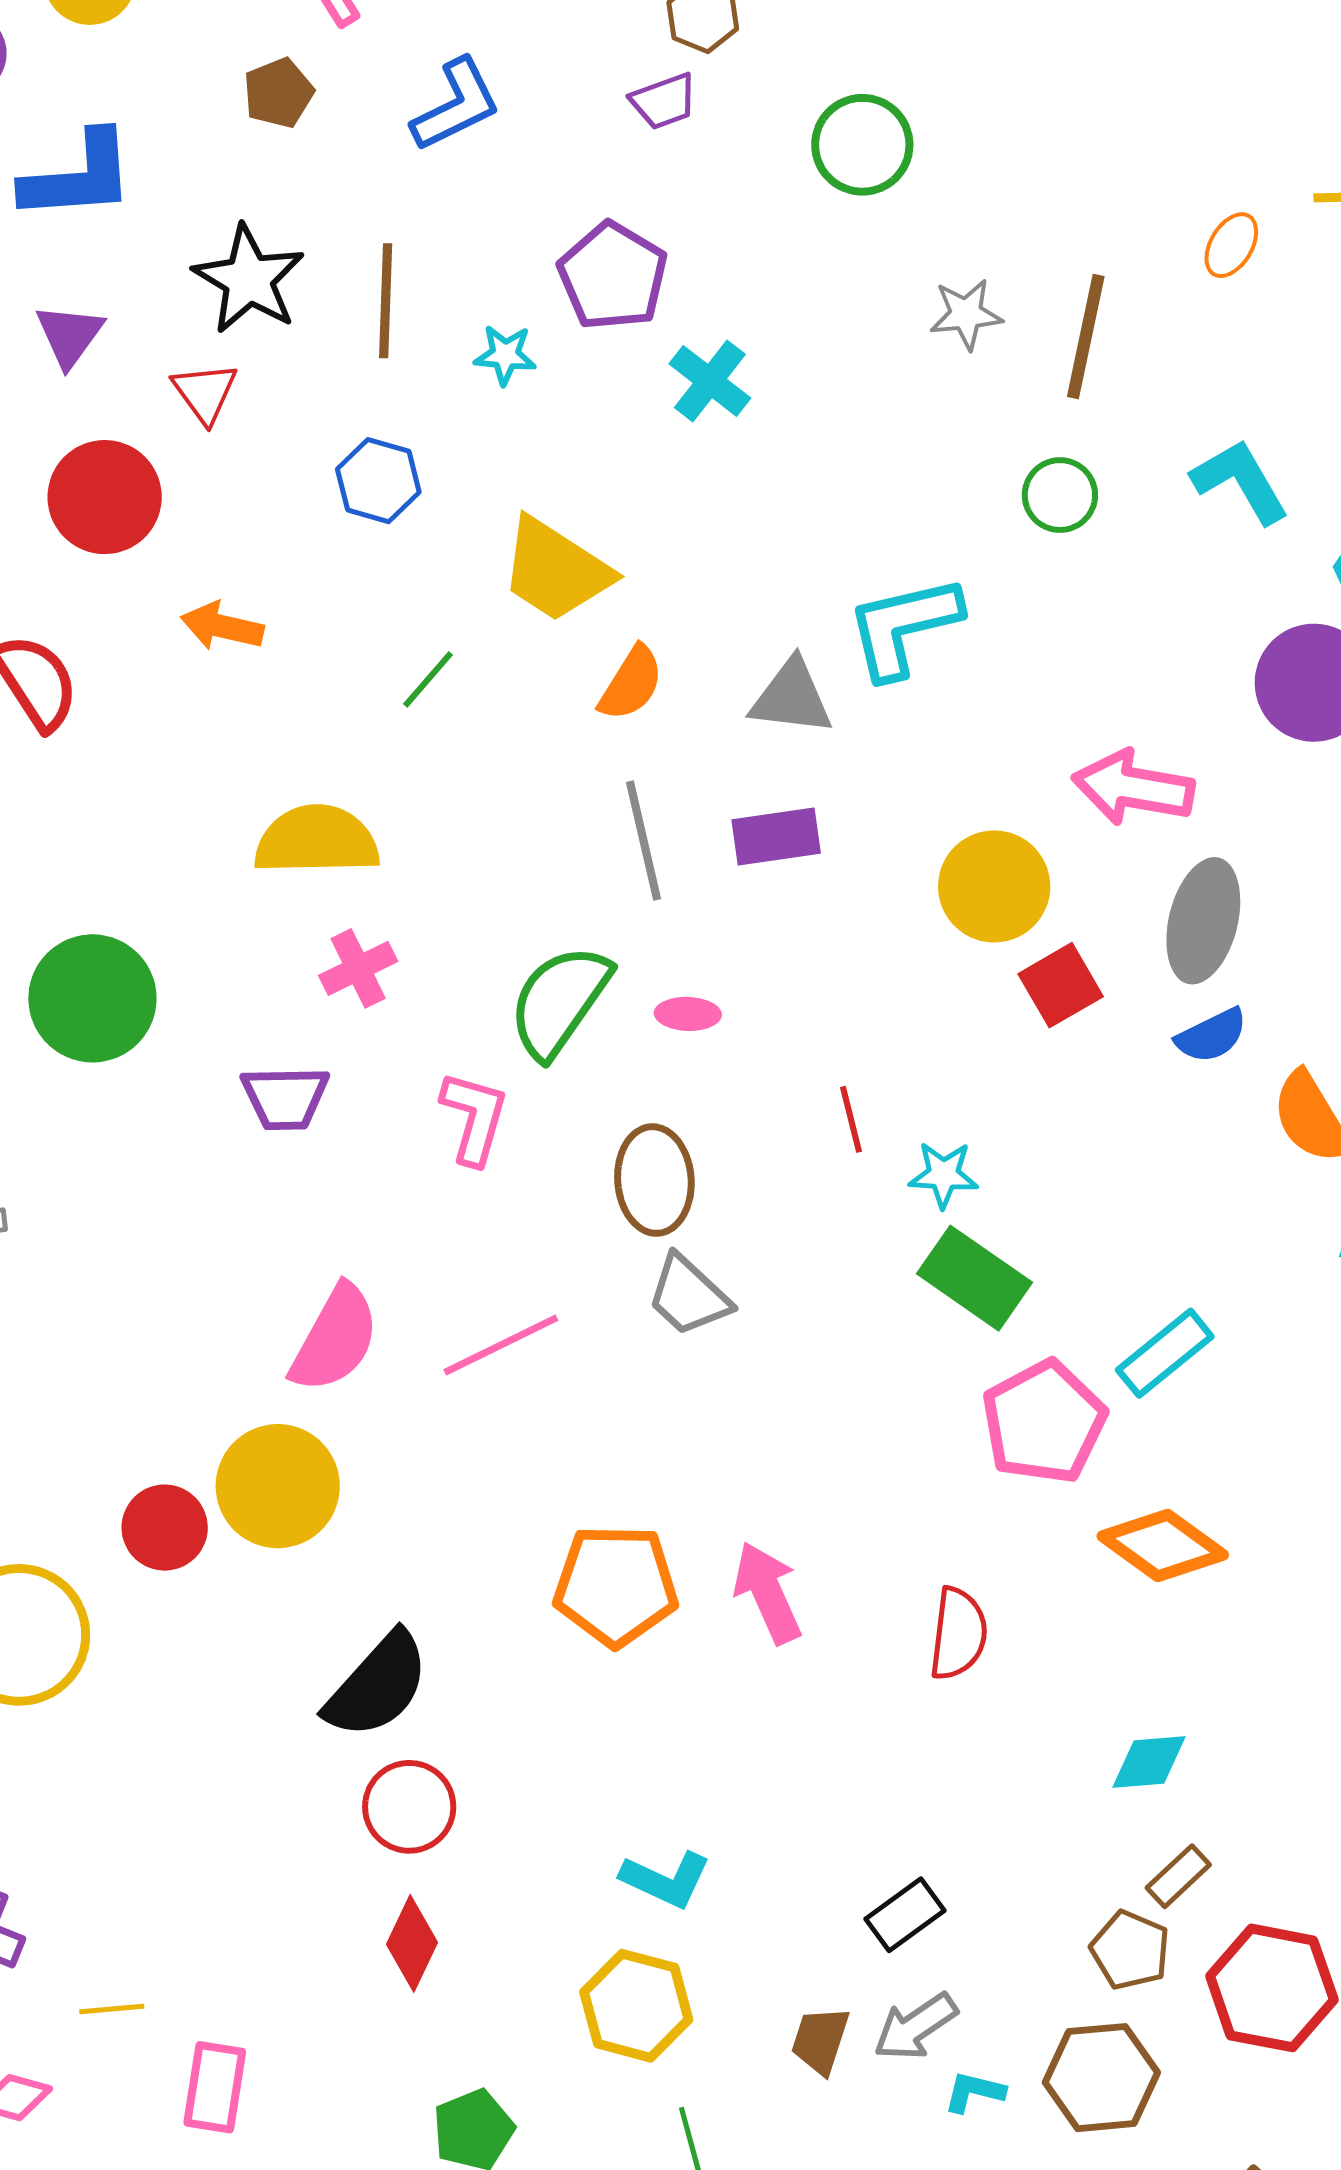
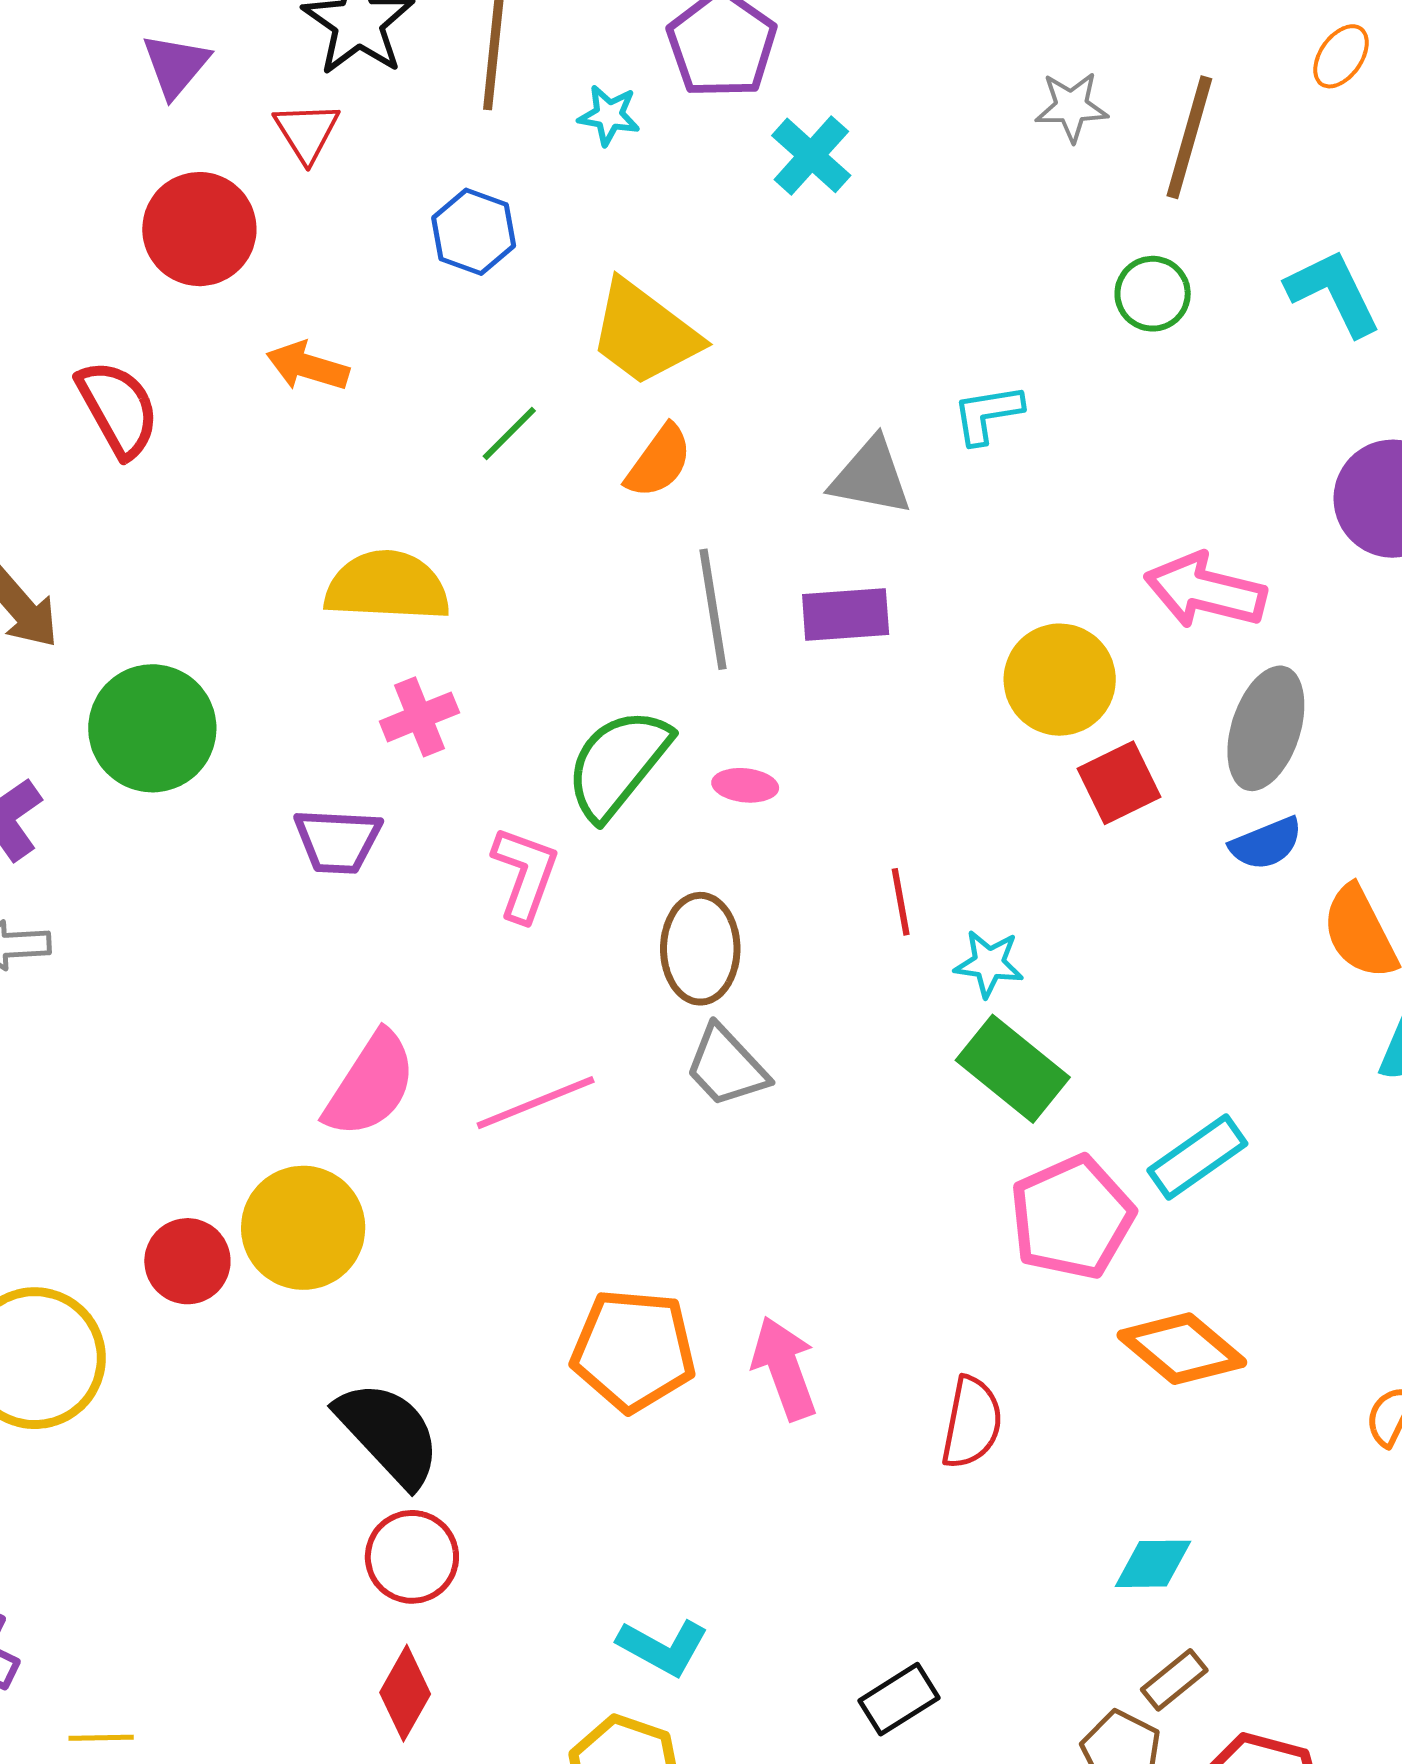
cyan L-shape: (904, 627) -> (987, 414), size x0.6
orange semicircle: (631, 683) -> (659, 461), moved
black semicircle: (377, 1685) -> (389, 1433), turned -89

